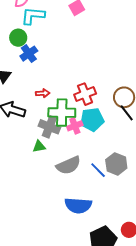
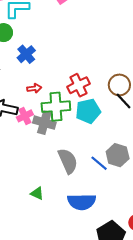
blue cross: (29, 54) -> (26, 54), moved
pink cross: (75, 126) -> (25, 116), moved
green triangle: (39, 146) -> (37, 193), moved, turned 40
gray semicircle: (68, 165) -> (68, 161), turned -85

